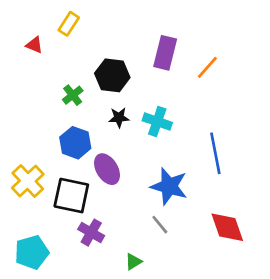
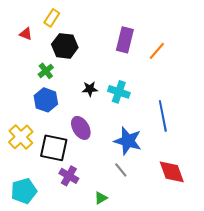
black hexagon: (112, 75) -> (65, 46), moved
green cross: (73, 95) -> (46, 71), moved
blue hexagon: (75, 143) -> (46, 100), moved

